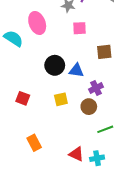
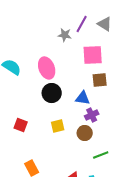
pink ellipse: (37, 23) -> (47, 68), moved
pink square: (79, 28) -> (93, 55), moved, size x1.5
blue triangle: (76, 70) -> (83, 98), moved

